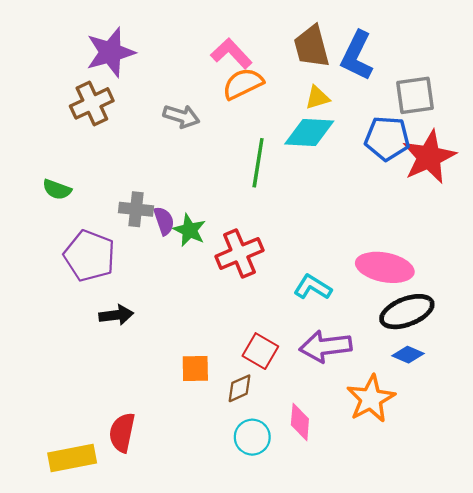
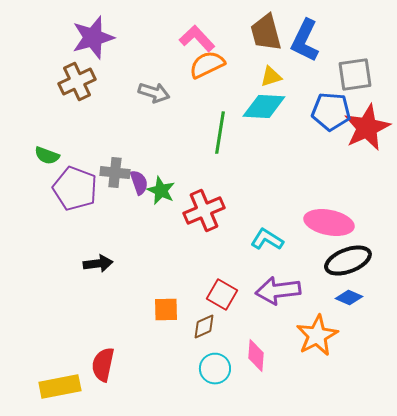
purple pentagon: (90, 256) -> (75, 189), moved

